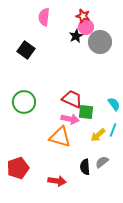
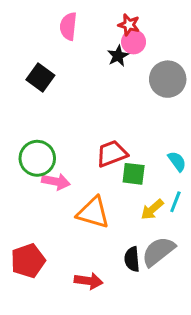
gray circle: (100, 42) -> (168, 79), moved
red trapezoid: (72, 99) -> (112, 154), turned -45
pink arrow: (70, 119) -> (56, 182), moved
gray semicircle: (102, 162) -> (158, 251), size x1.6

